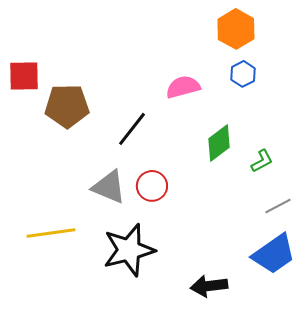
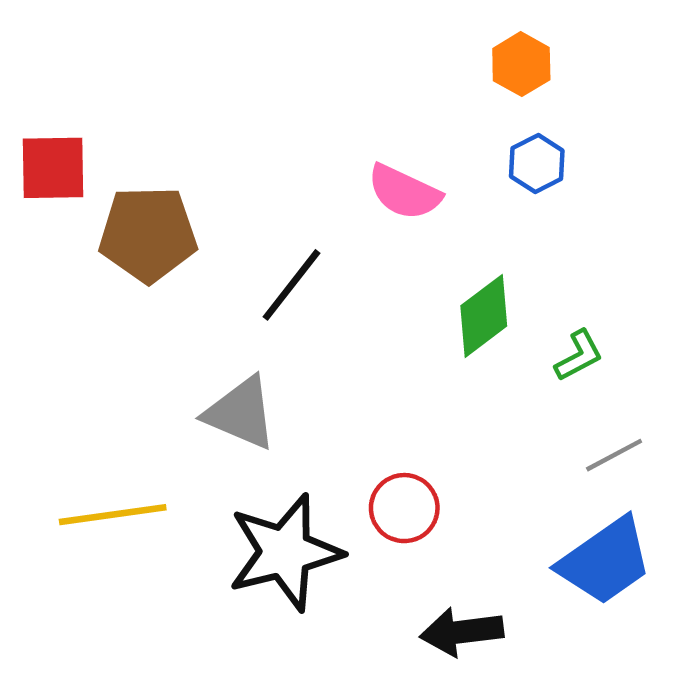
orange hexagon: (236, 29) -> (521, 64), size x0.7
pink semicircle: (183, 87) -> (404, 192), turned -140
red circle: (152, 186) -> (404, 508), moved

